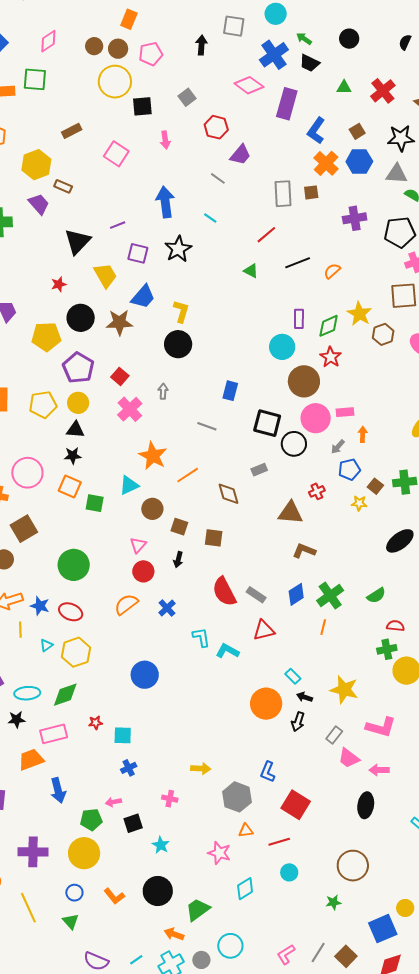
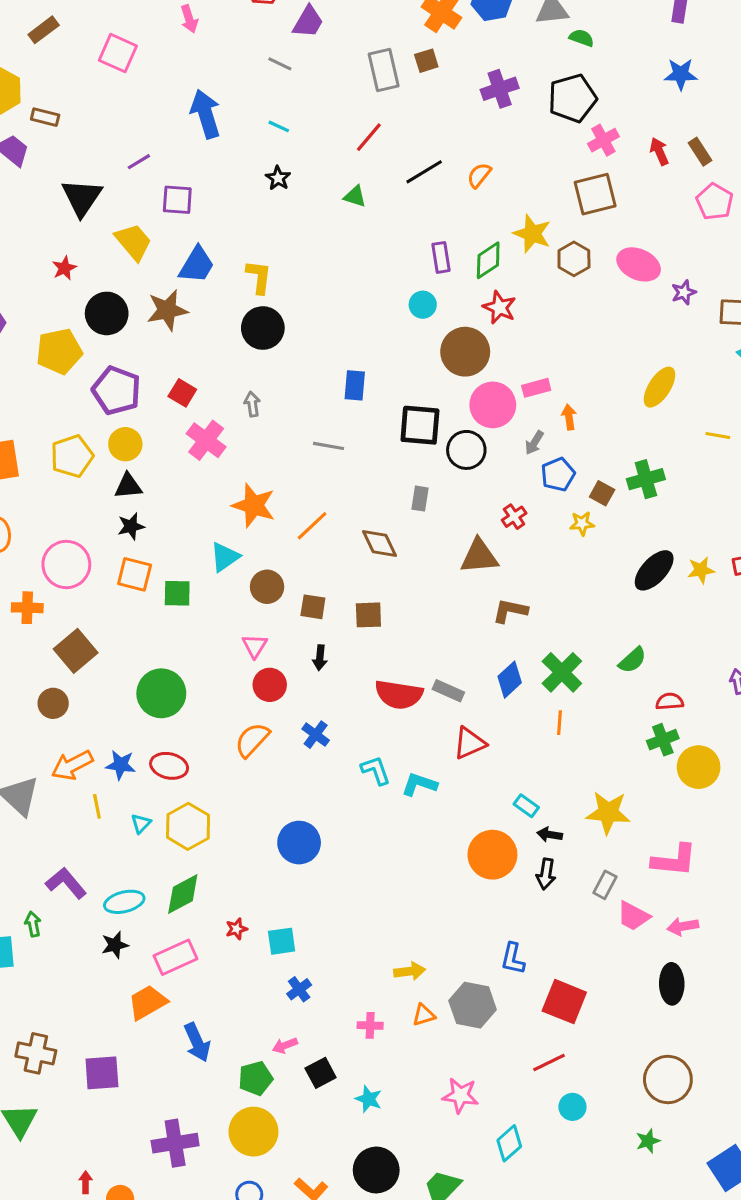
black star: (178, 249) -> (278, 178), moved, size x0.6
cyan circle: (282, 347) -> (423, 305), size x0.7
gray rectangle: (259, 470) -> (420, 499), turned -49
red semicircle: (224, 592) -> (399, 694), turned -44
orange triangle: (246, 831) -> (424, 1015), moved

